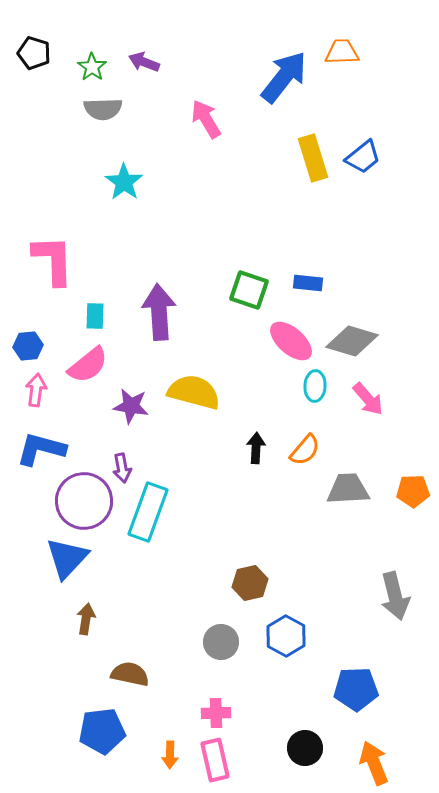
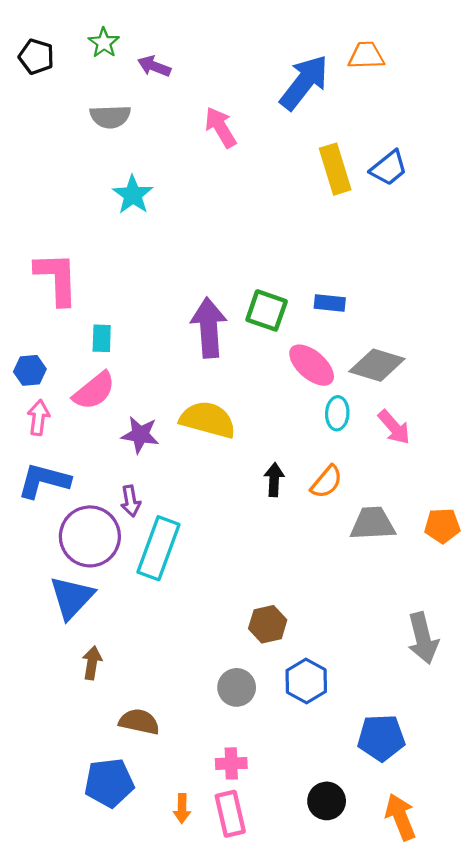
green star: (92, 67) -> (104, 43), moved
purple arrow: (159, 312) -> (209, 328), moved

